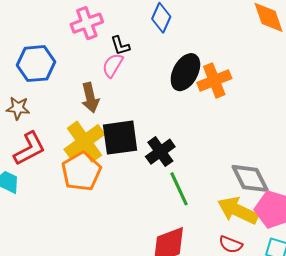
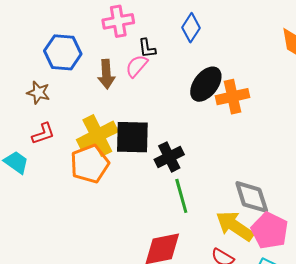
brown arrow: (90, 98) -> (106, 74), moved
red L-shape: (29, 149) -> (43, 134), size x0.7

